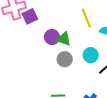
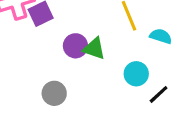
gray circle: (65, 59) -> (54, 93), moved

